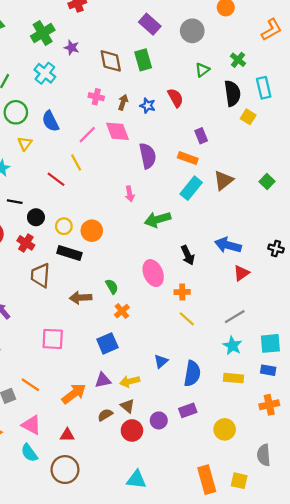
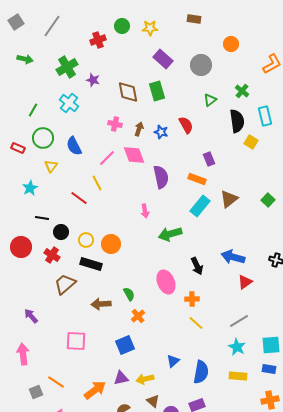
brown trapezoid: (40, 275) -> (65, 284), turned 45
brown triangle: (127, 406) -> (153, 401), moved

